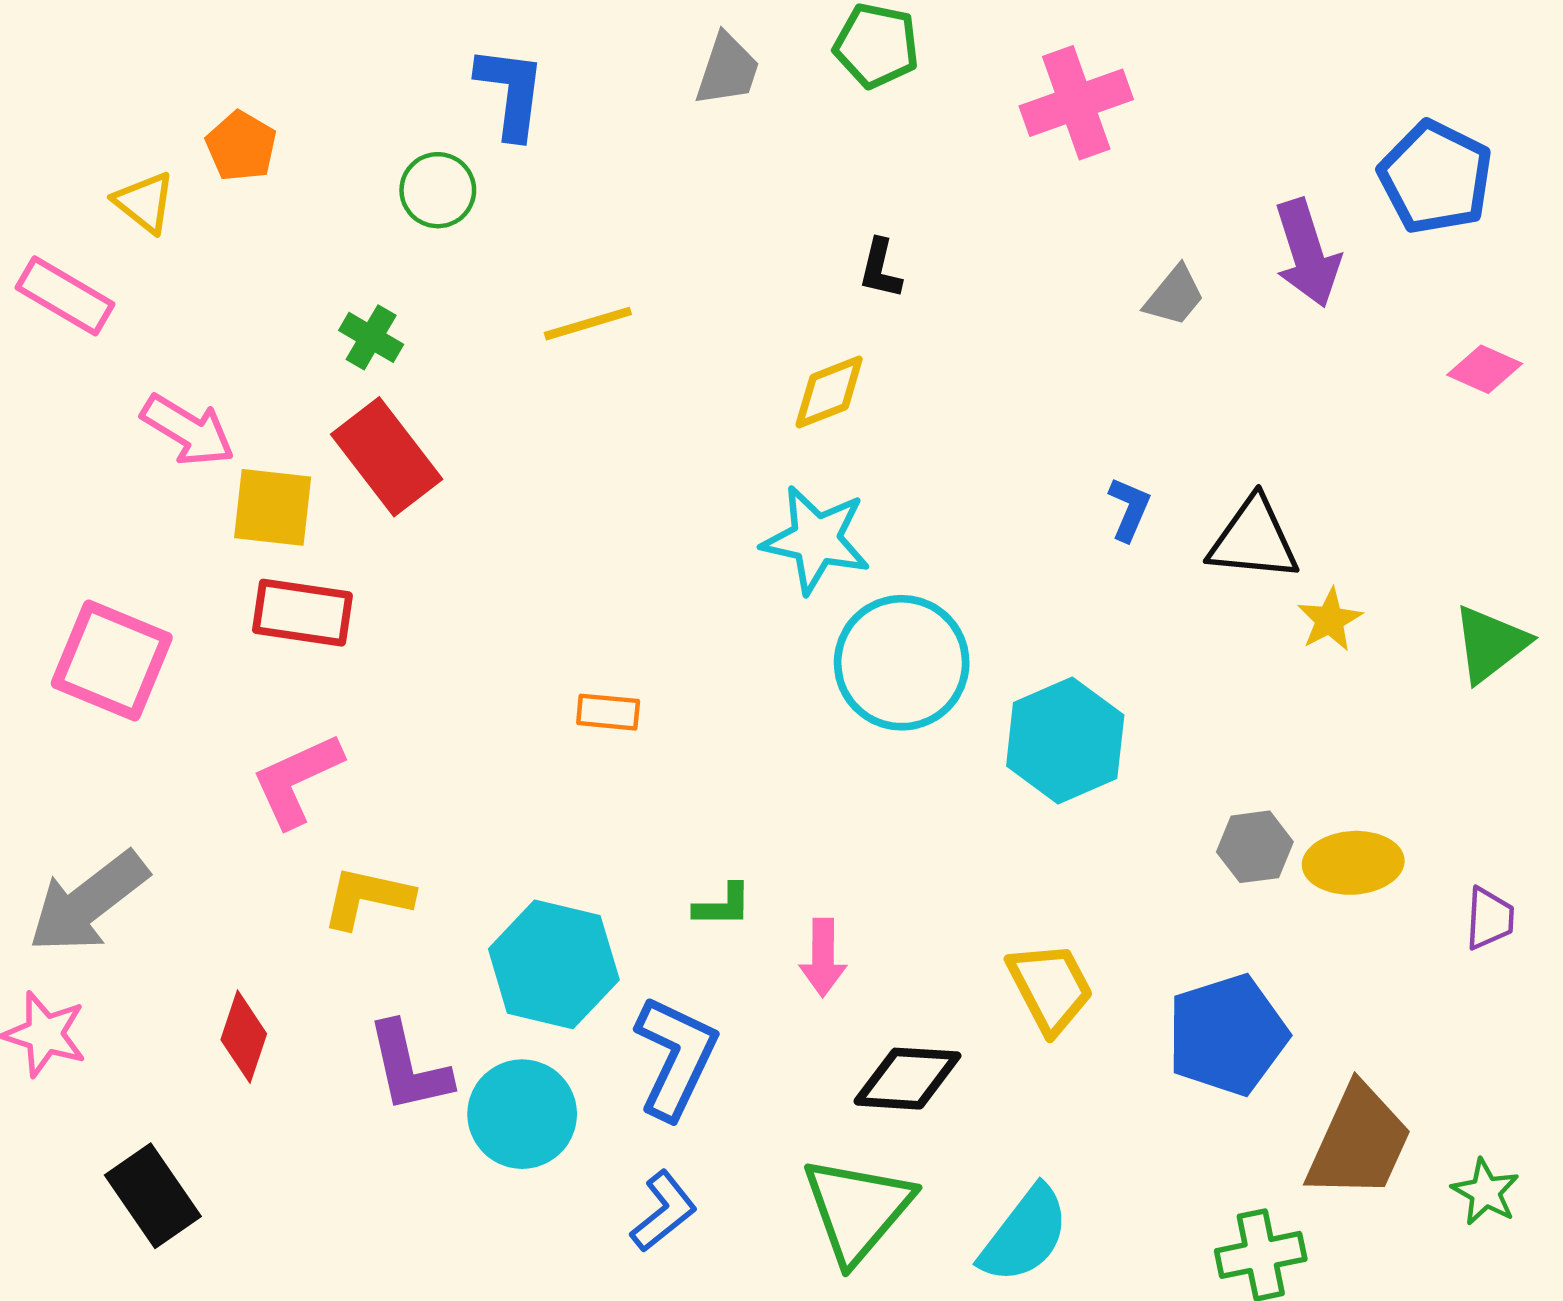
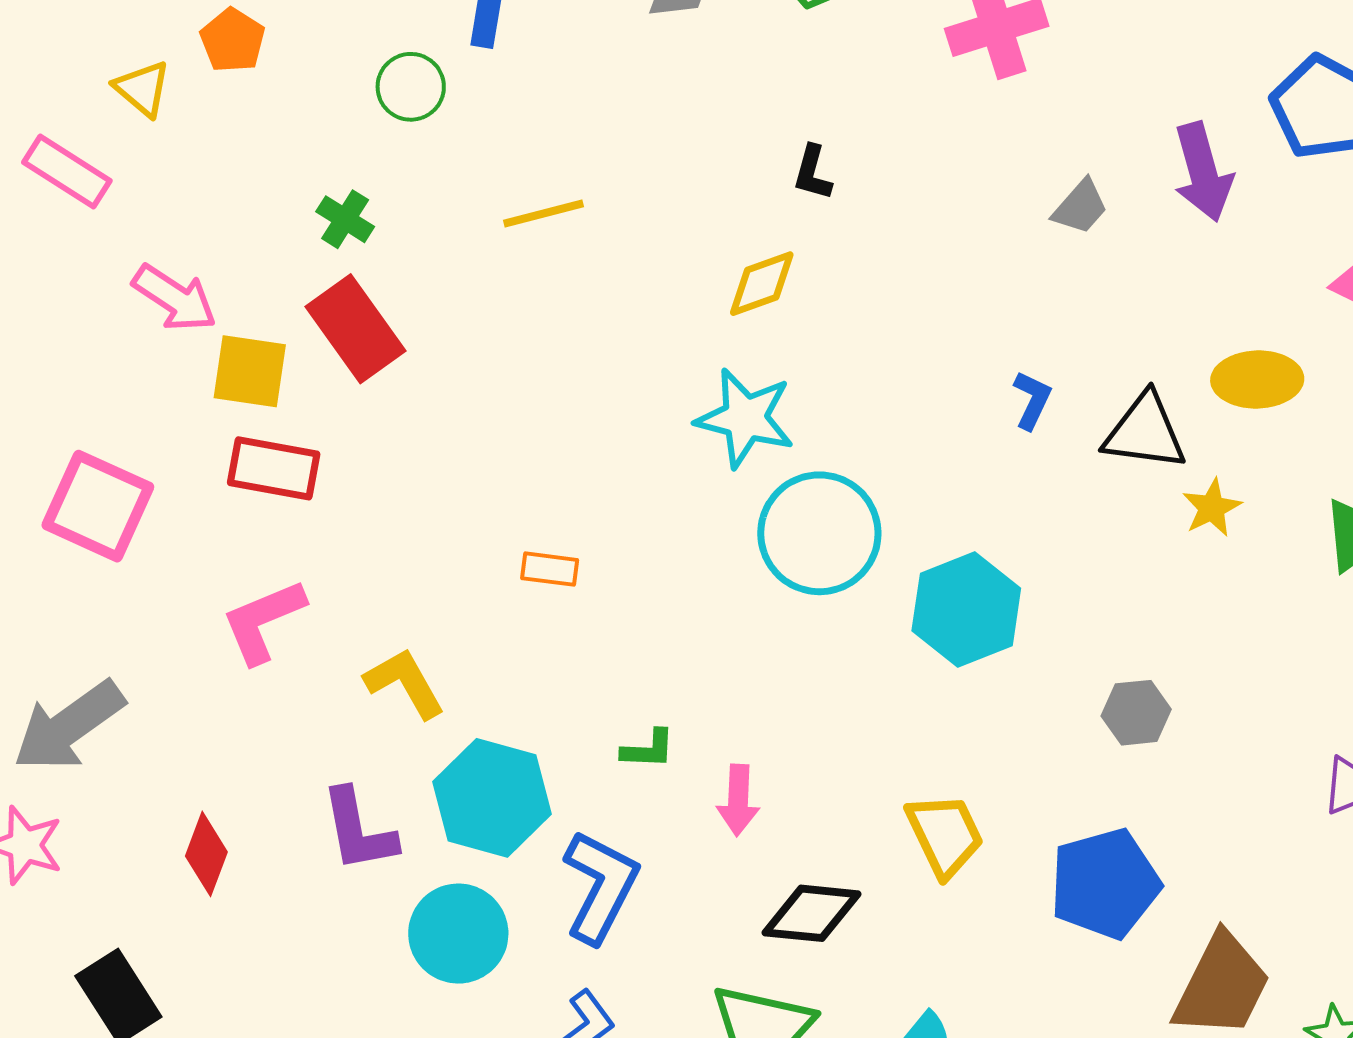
yellow ellipse: (1353, 863) -> (1257, 380), moved
yellow L-shape: (367, 898) -> (405, 683), moved, turned 46
purple L-shape: (409, 1067) -> (359, 830), moved

